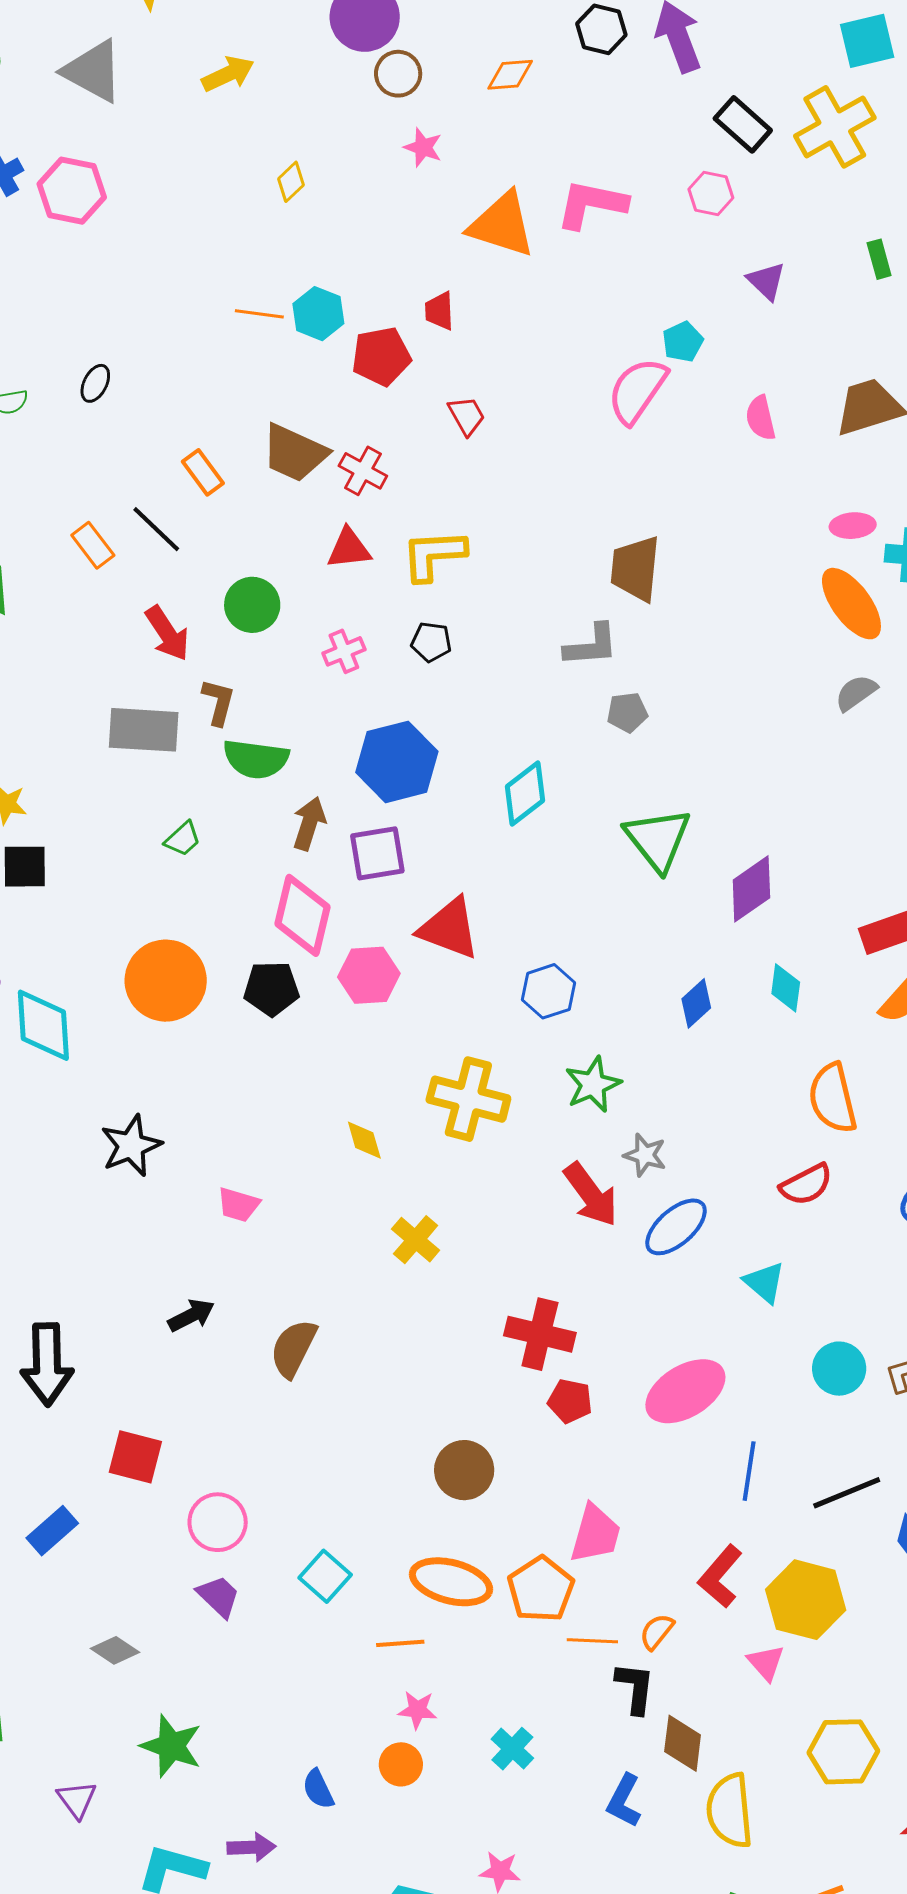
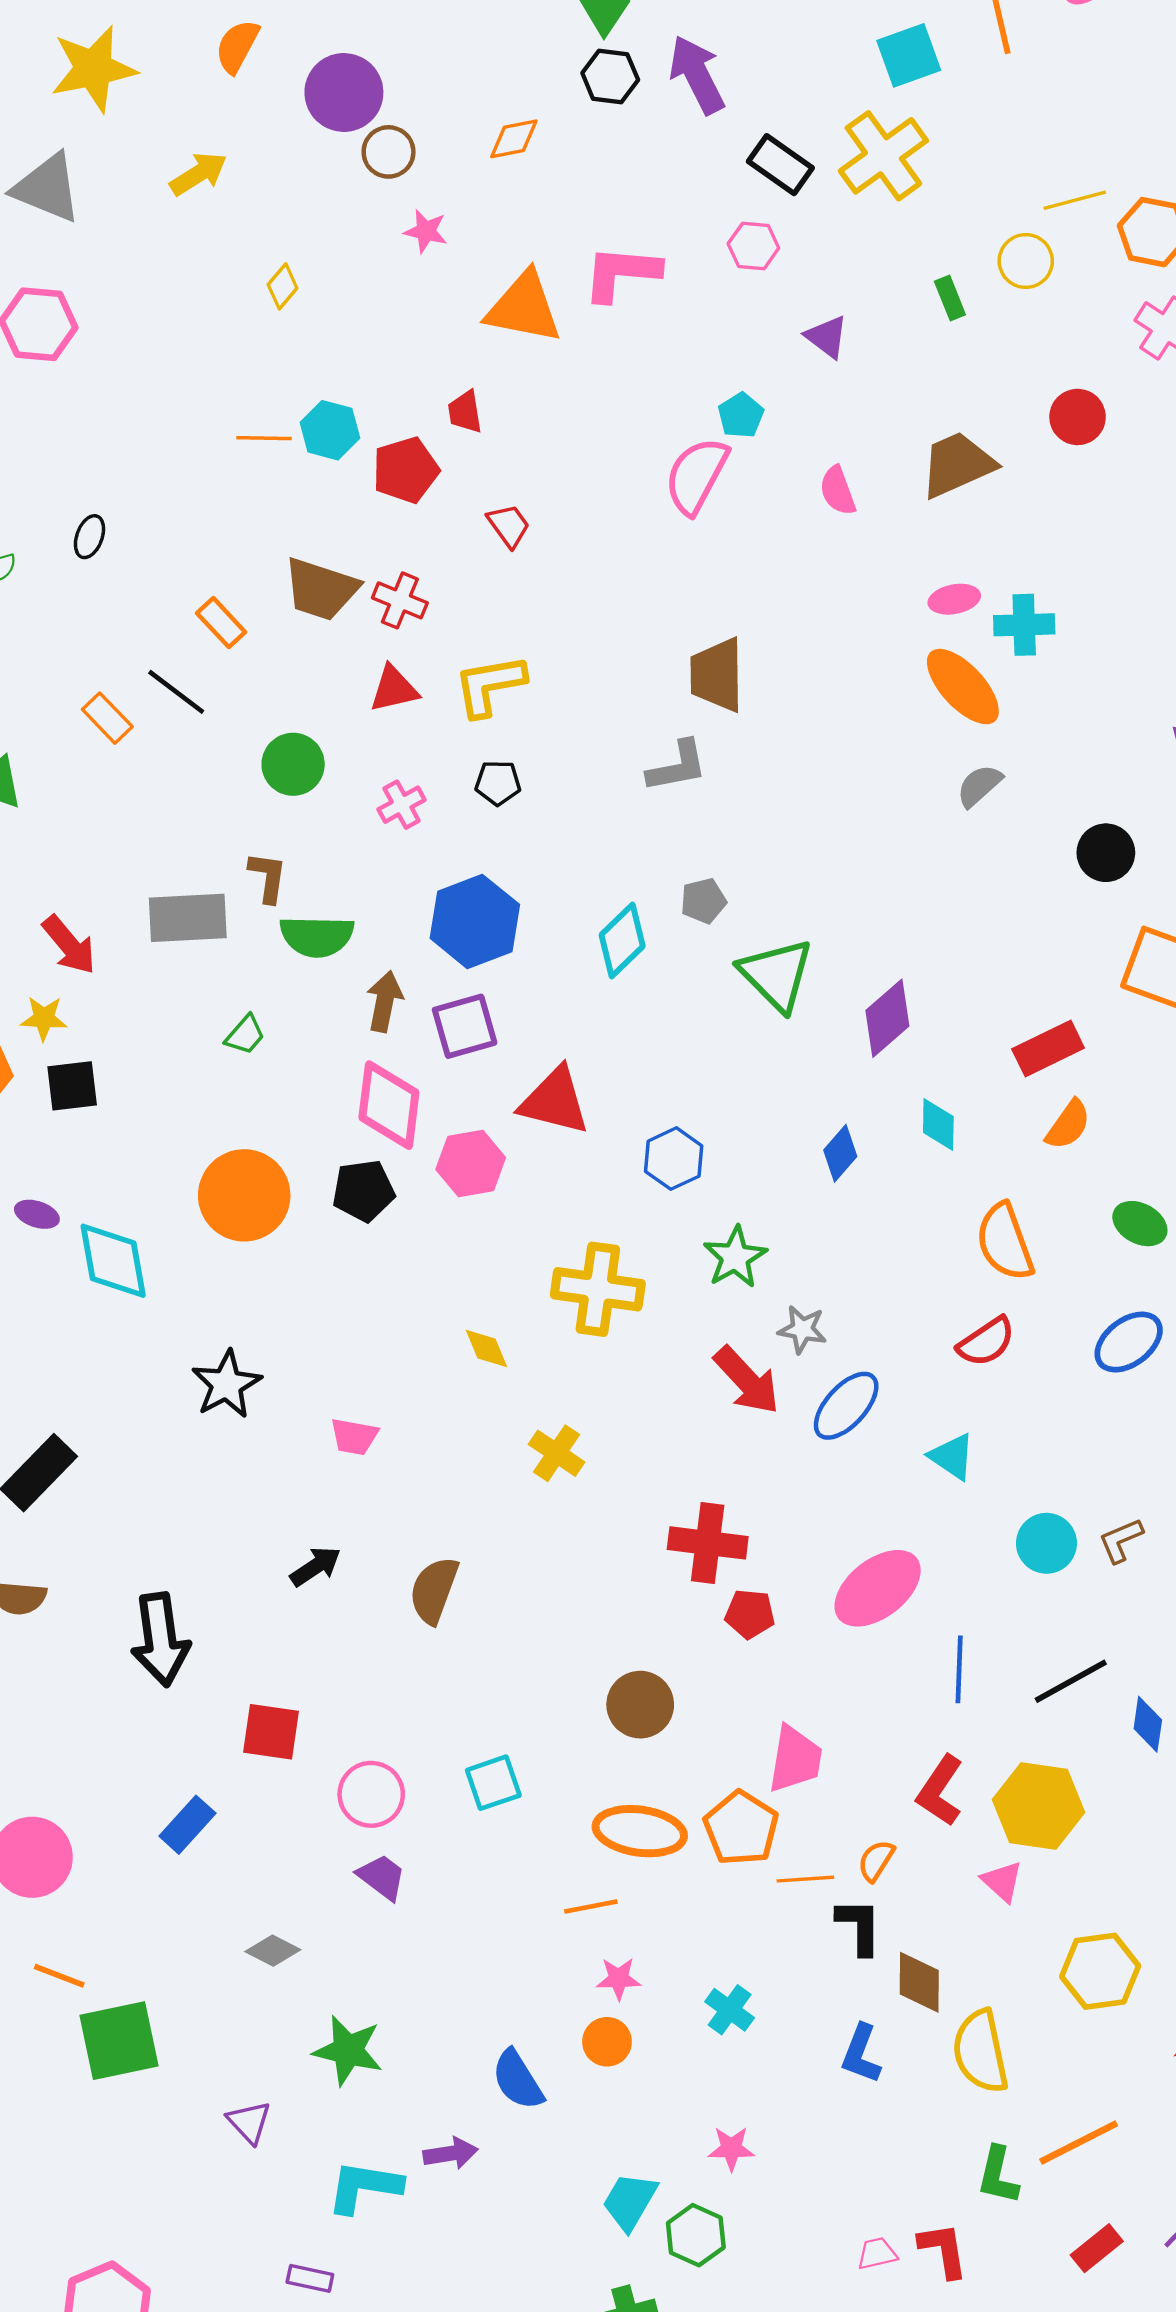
red arrow: (167, 633) -> (69, 945), moved
gray pentagon: (627, 712) -> (703, 901), moved
cyan square: (325, 1576) -> (493, 1783), moved, turned 36
blue semicircle: (318, 1789) -> (518, 2080), size x1.4

